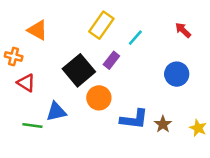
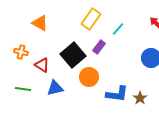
orange cross: (14, 56) -> (21, 52), moved
red triangle: (26, 83) -> (42, 65), moved
green line: (32, 125) -> (23, 89), moved

